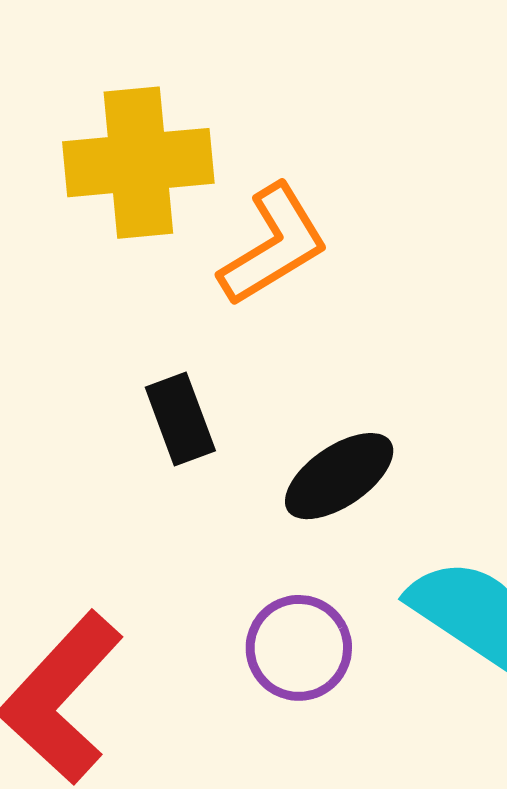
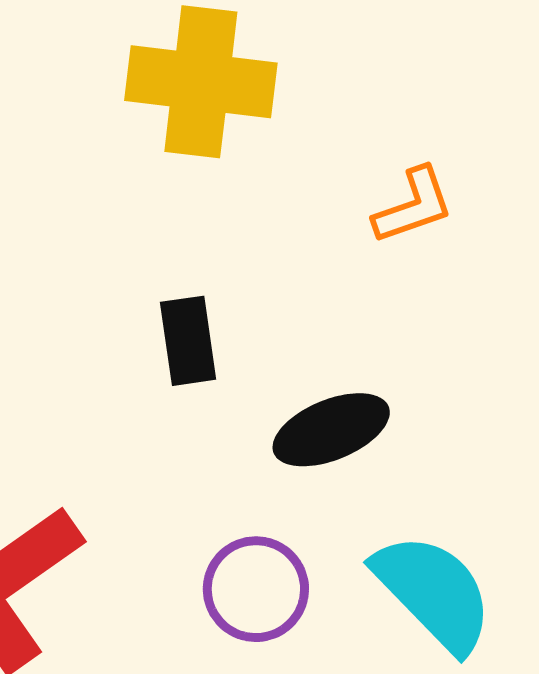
orange L-shape: (274, 245) -> (413, 206), moved, size x0.7

